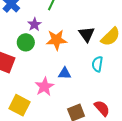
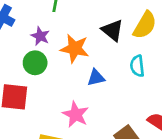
orange star: (56, 40) -> (75, 49), turned 30
blue triangle: (65, 73) -> (96, 78), moved

